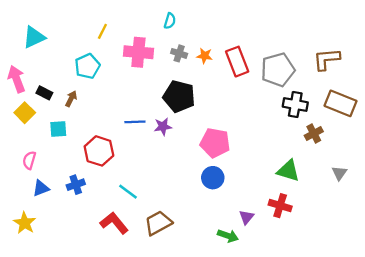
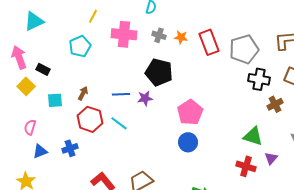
brown arrow: (71, 99) -> (83, 93), moved
pink pentagon: (215, 143) -> (190, 112), turned 30
cyan line: (128, 192) -> (119, 123), moved
purple triangle: (246, 217) -> (271, 158), moved

